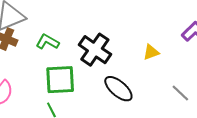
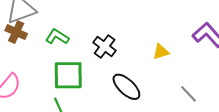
black cross: (95, 50) -> (105, 47), size x0.7

